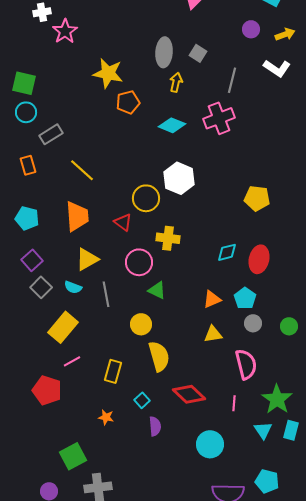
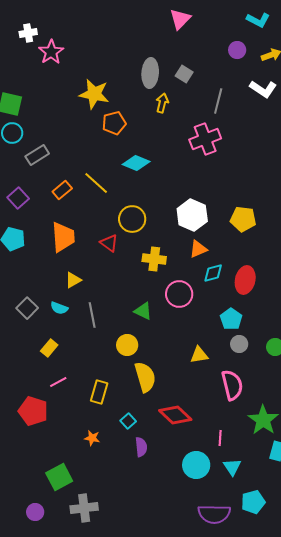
cyan diamond: (172, 125) -> (136, 163), moved
orange rectangle: (28, 165) -> (62, 190), moved, turned 66
yellow line: (82, 170) -> (96, 183), moved
white hexagon: (179, 178) -> (192, 215), moved
yellow triangle: (87, 259) -> (73, 280), size x0.7
purple square: (32, 260) -> (18, 198), moved
pink circle: (139, 262) -> (179, 294), moved
orange triangle: (212, 299) -> (198, 249), moved
yellow rectangle: (63, 327) -> (49, 348), size x0.6
pink line: (234, 403) -> (220, 438), moved
cyan triangle: (263, 430) -> (232, 467), moved
cyan pentagon: (267, 481) -> (253, 502), turned -30

